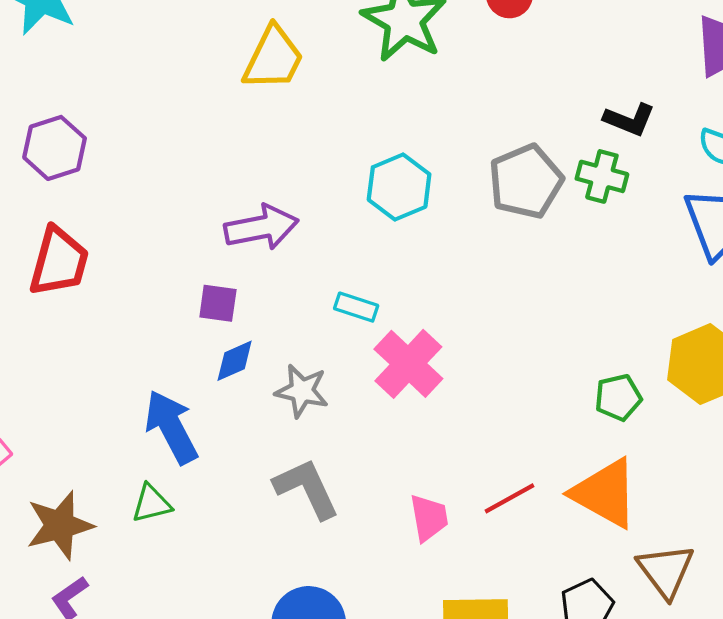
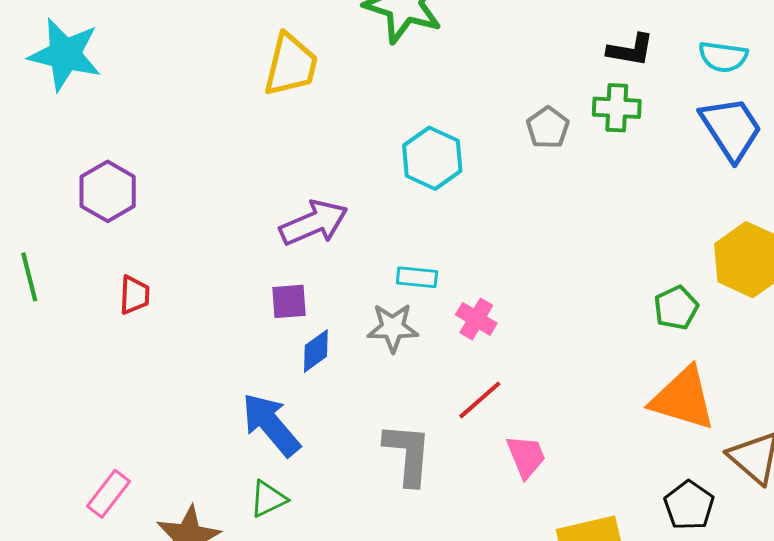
gray pentagon: (526, 181) -> (548, 128), size x0.6
red trapezoid: (59, 262) -> (134, 295), size x0.6
pink cross: (408, 364) -> (476, 319), size x0.6
gray star: (302, 391) -> (393, 328), moved
gray L-shape: (307, 488) -> (408, 454), turned 42
red line: (509, 498) -> (480, 400), moved

